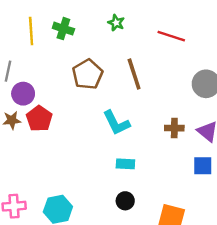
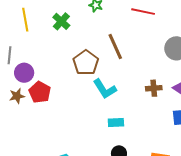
green cross: (63, 29) -> (61, 21), moved, turned 30
brown pentagon: (88, 74) -> (86, 63), moved

